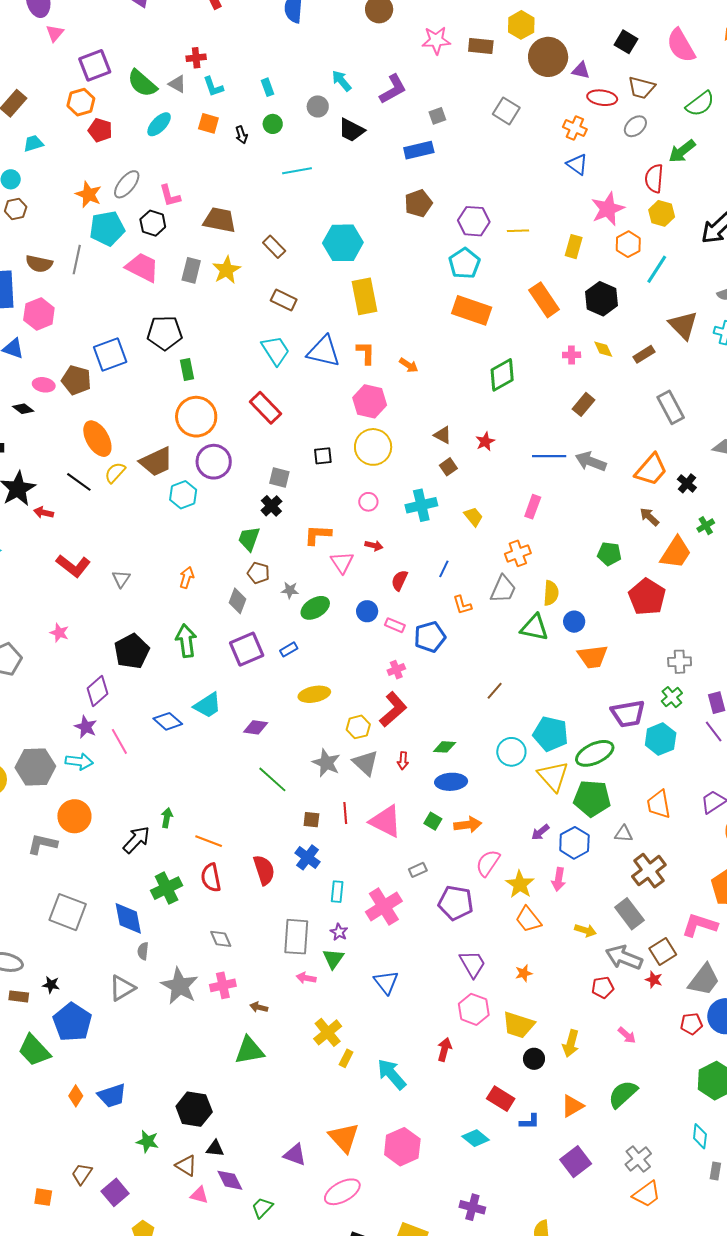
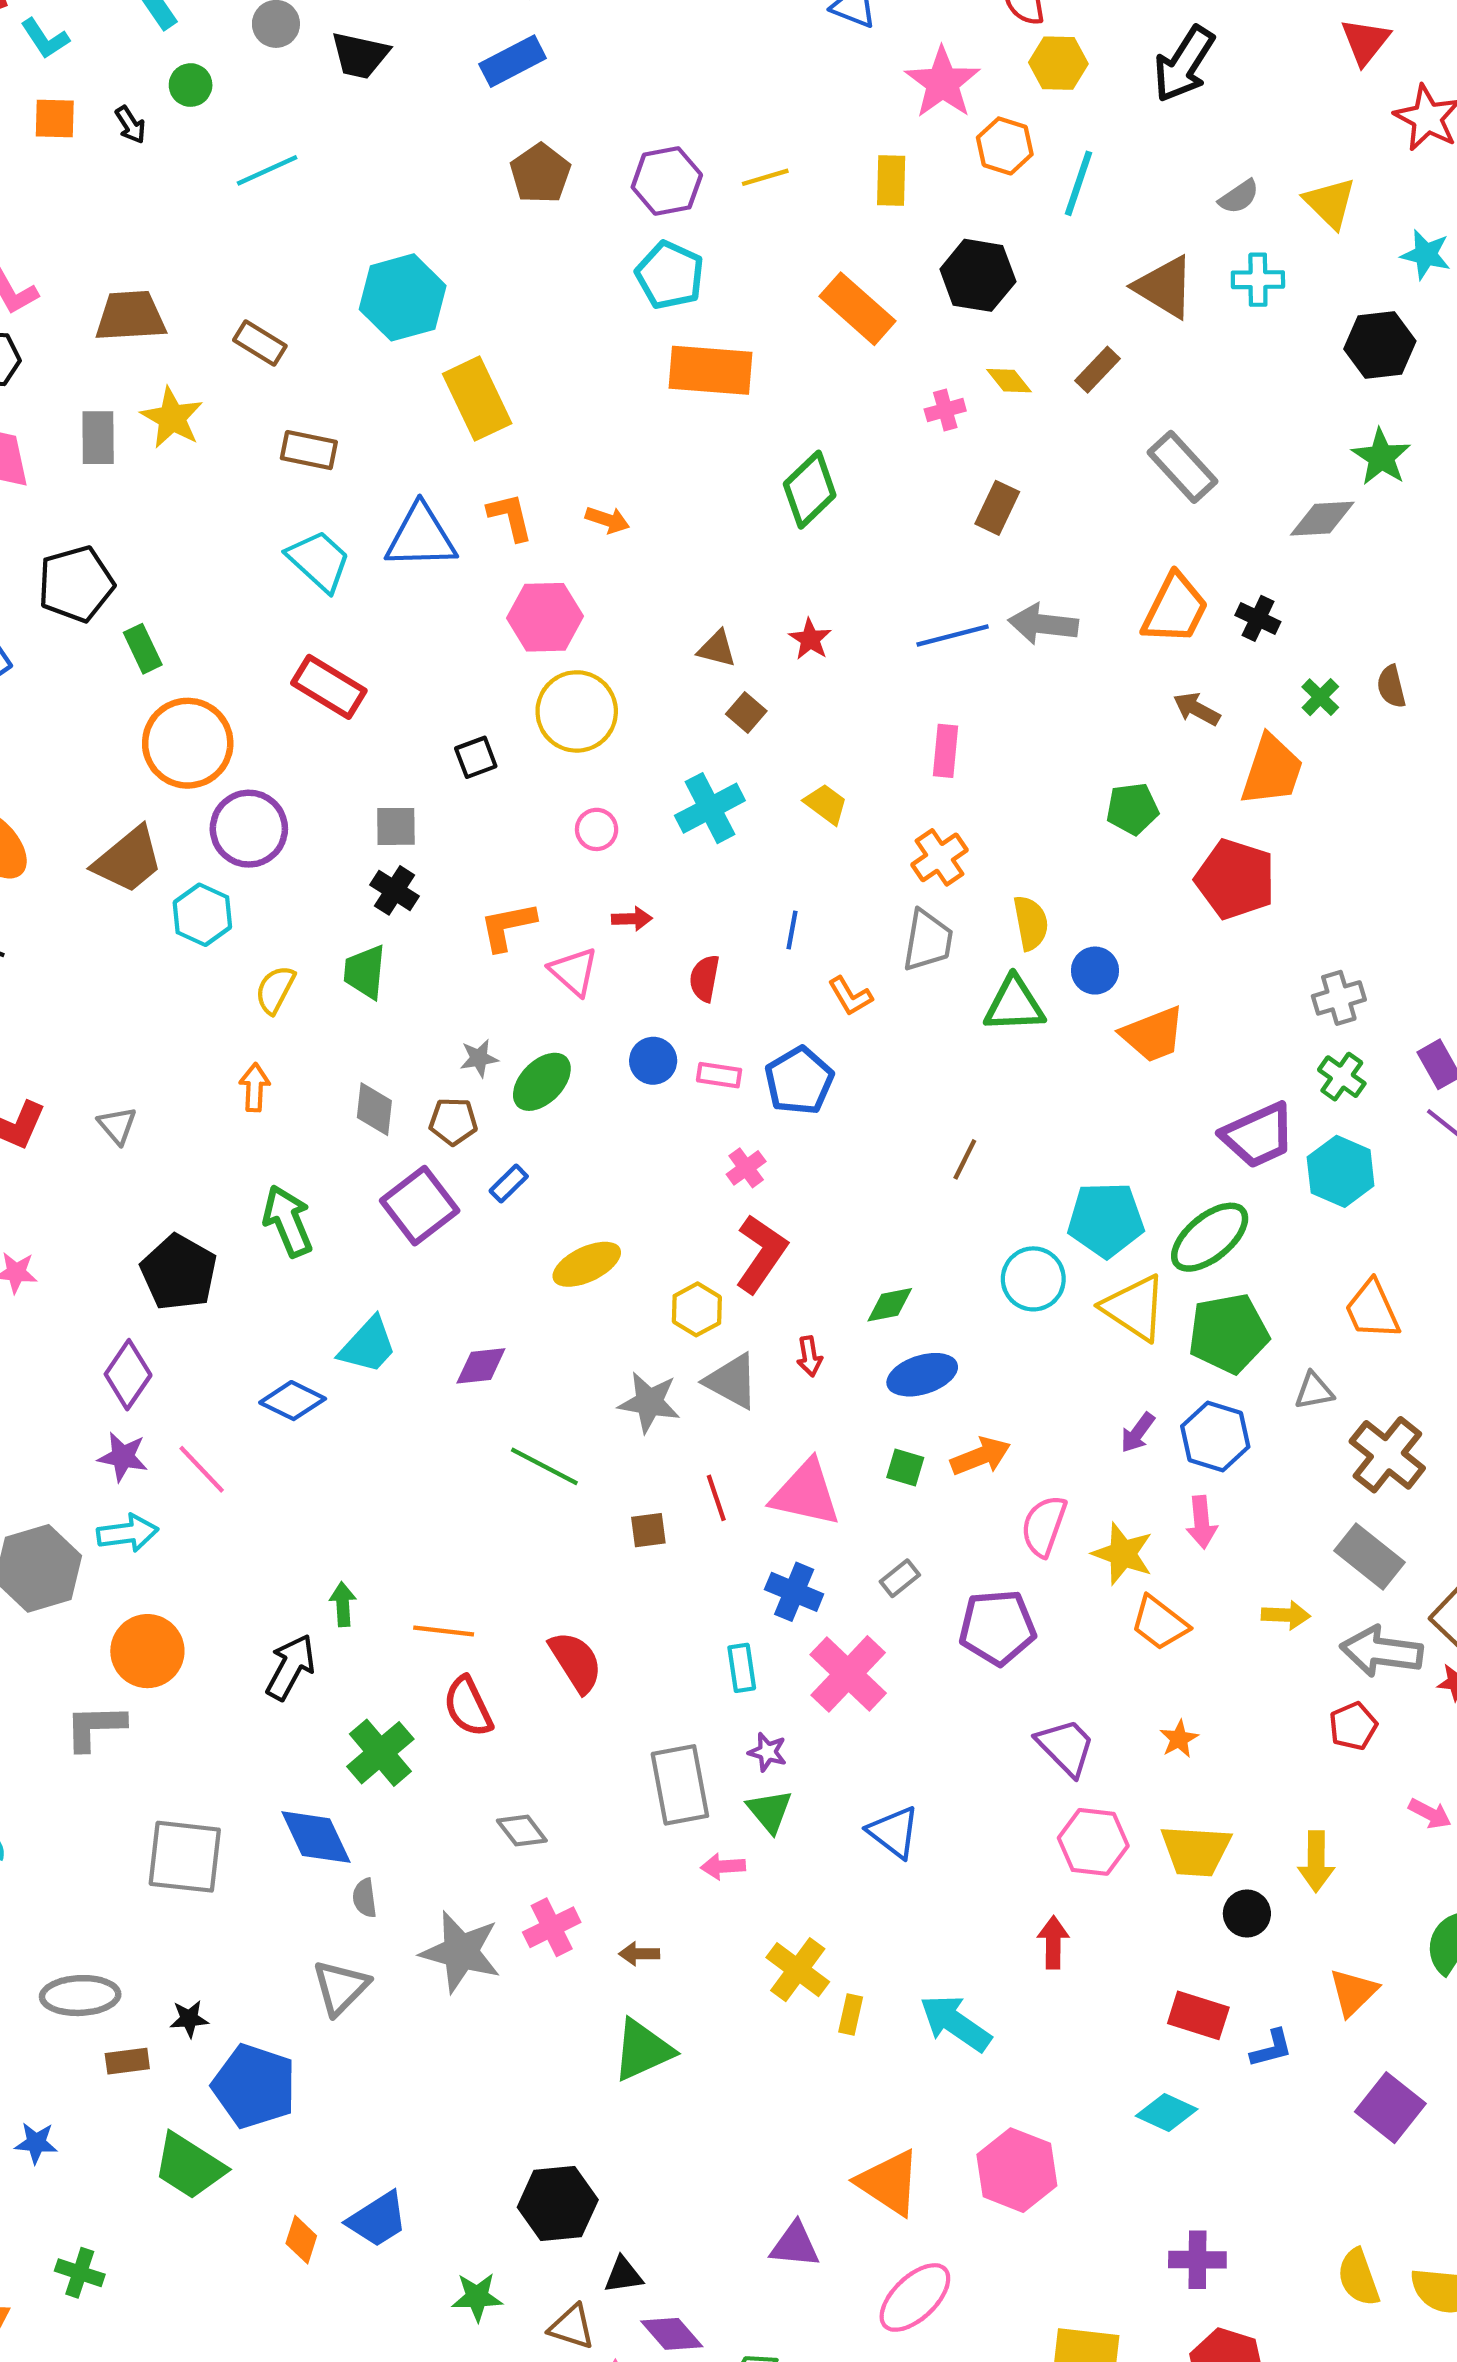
yellow semicircle: (115, 473) -> (275, 990), moved
brown pentagon: (258, 573) -> (453, 1121), moved
blue cross: (307, 857) -> (794, 1592), moved

